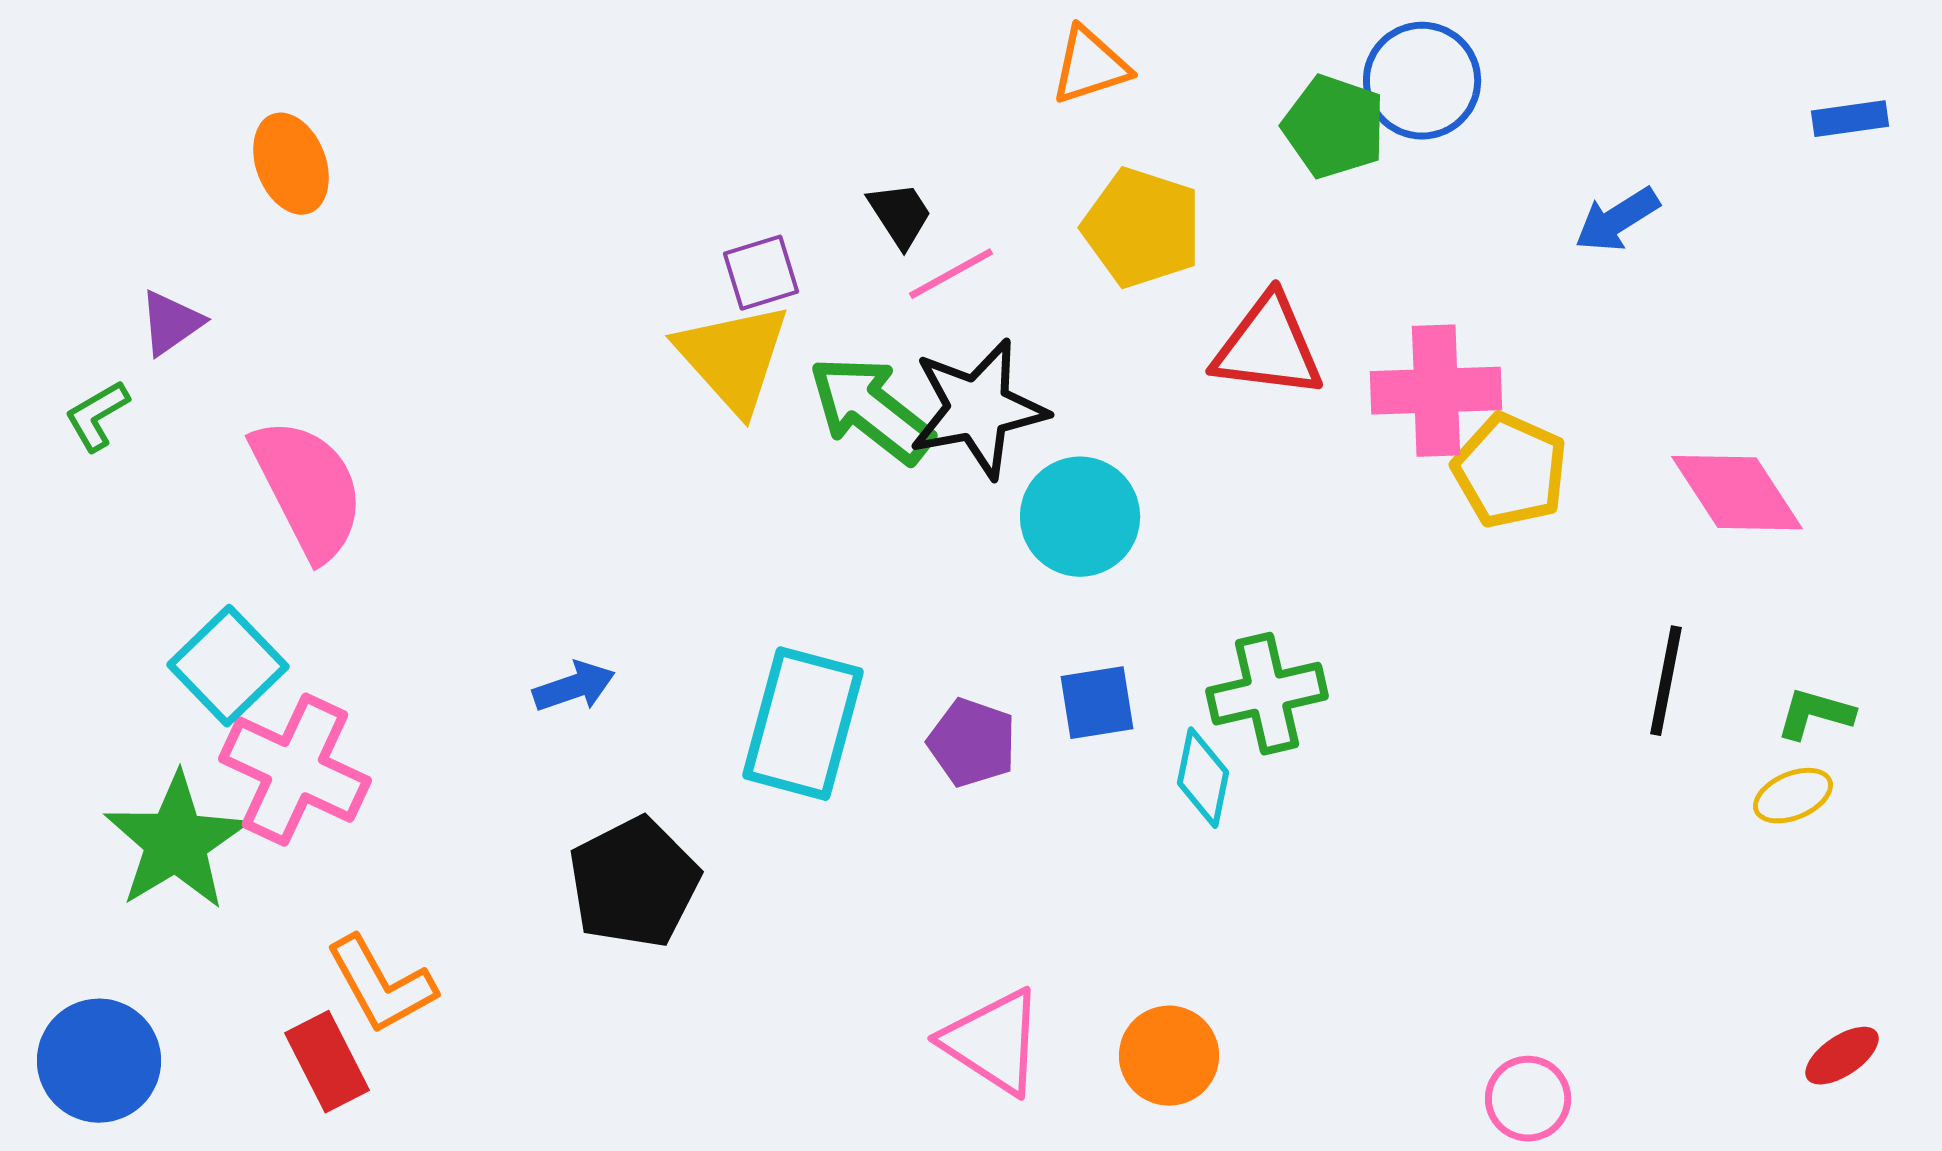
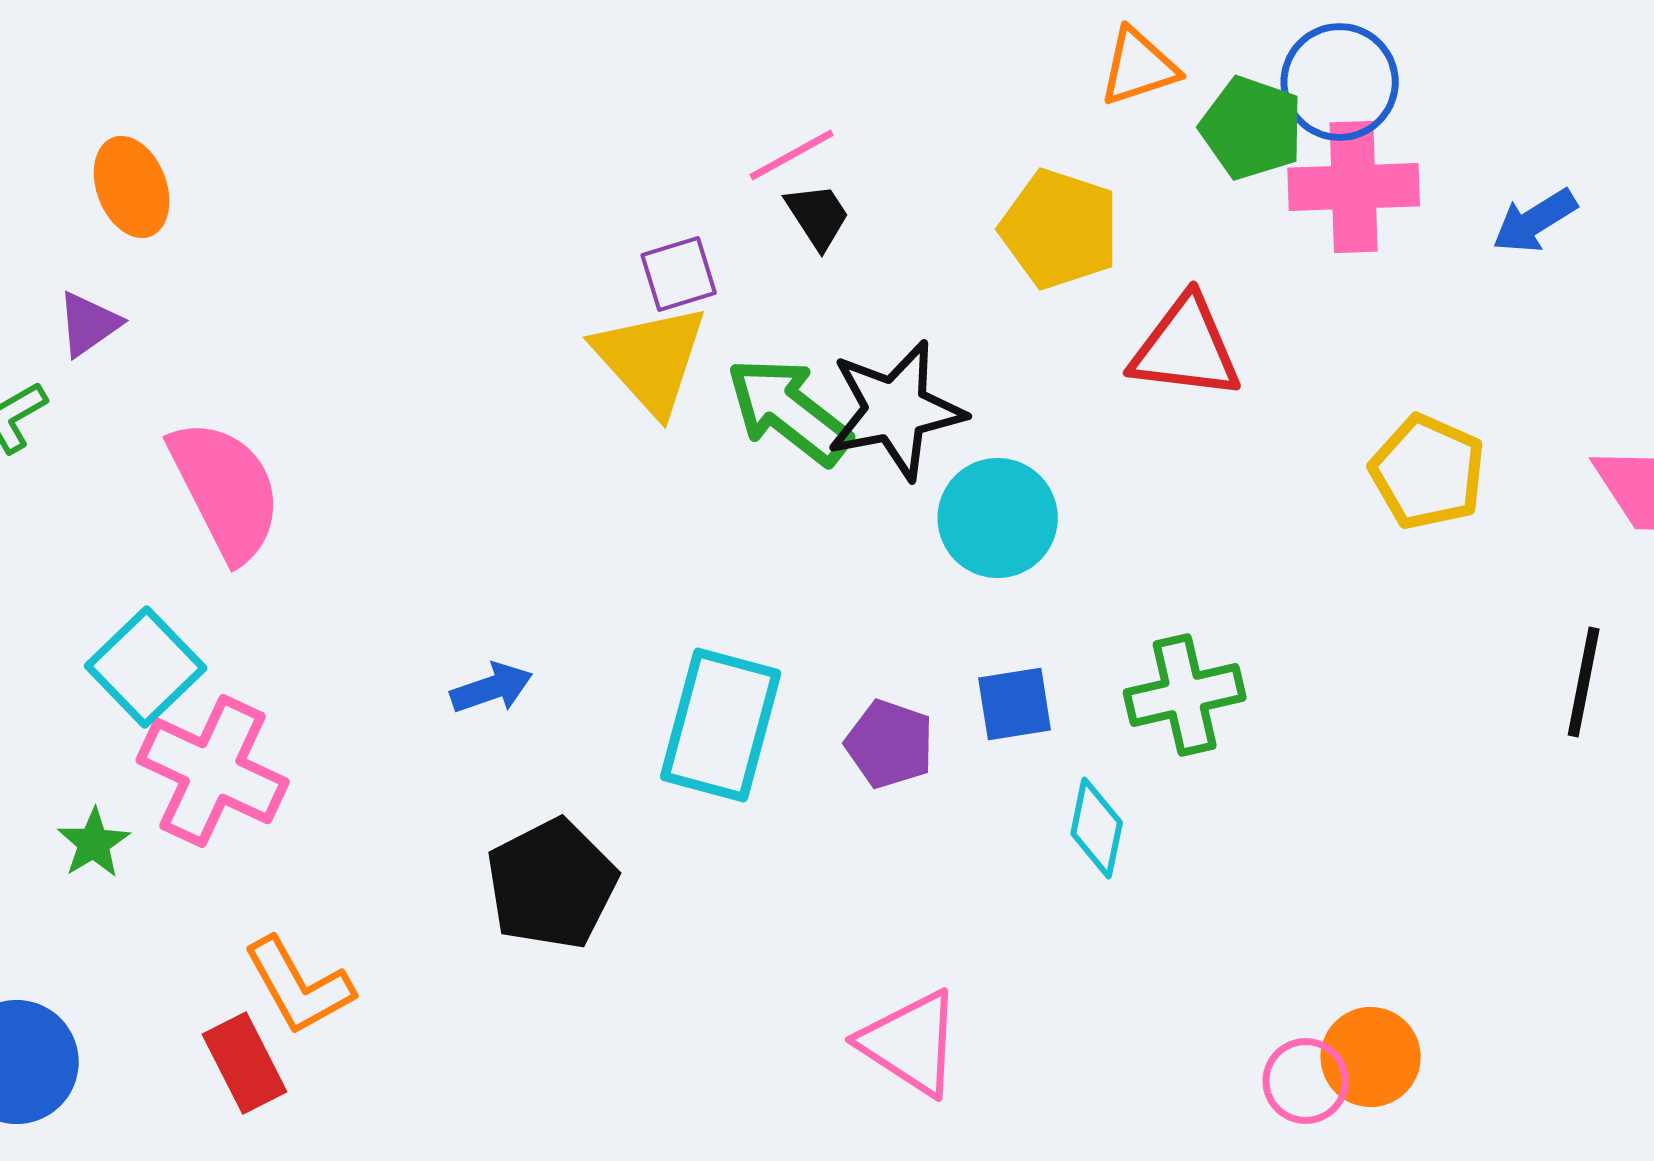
orange triangle: (1090, 66) -> (1139, 67), moved
orange ellipse: (291, 164) -> (132, 187), moved
pink line: (951, 274) -> (792, 155), moved
pink cross: (1436, 391) -> (1354, 187), moved
cyan diamond: (1203, 778) -> (1097, 828), moved
green star: (176, 842) -> (94, 843), size x0.5
orange circle: (1169, 1056) -> (1371, 1057), moved
pink circle: (1528, 1099) -> (1306, 1081), moved

